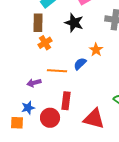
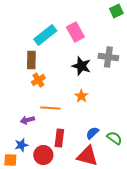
black star: (74, 23) -> (81, 66), moved
orange star: (96, 50) -> (81, 96), moved
blue semicircle: (80, 64) -> (92, 133), moved

